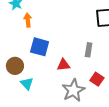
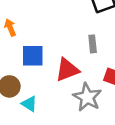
red triangle: (63, 65) -> (67, 70), size x1.5

